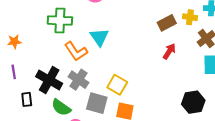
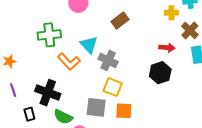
brown rectangle: (167, 23) -> (120, 21), moved
red arrow: (169, 51) -> (167, 48), moved, turned 70
gray cross: (79, 80) -> (108, 60), moved
black hexagon: (193, 102) -> (160, 73), moved

